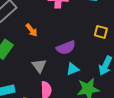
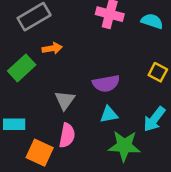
orange arrow: (32, 30) -> (52, 48), moved, turned -72

